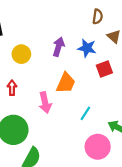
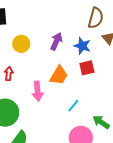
brown semicircle: (98, 17) -> (96, 18), size x1.5
red square: (104, 69) -> (87, 68), moved

